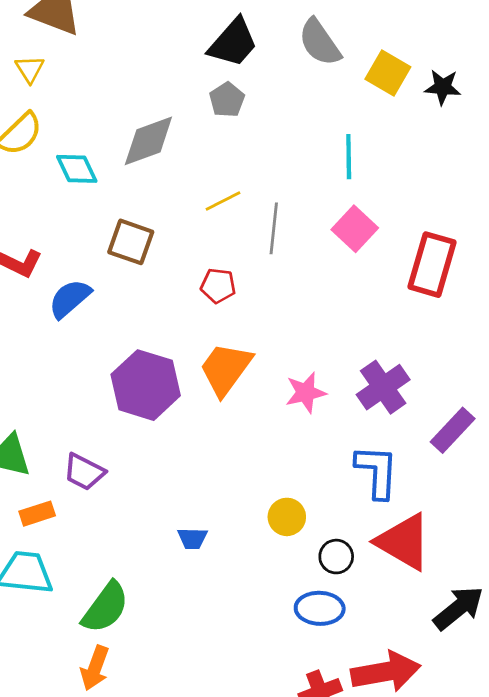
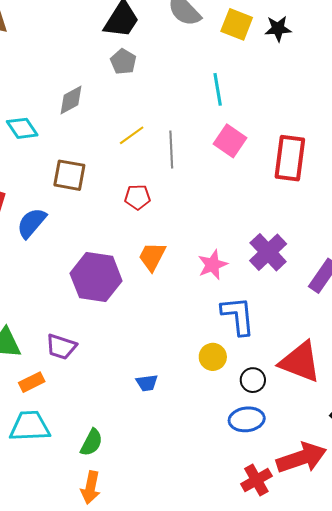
gray diamond: (148, 141) -> (71, 100), size x0.7
orange trapezoid: (226, 369) -> (152, 257), size x0.7
blue L-shape: (377, 472) -> (238, 316), moved
green semicircle: (105, 607) -> (92, 442), size x0.7

